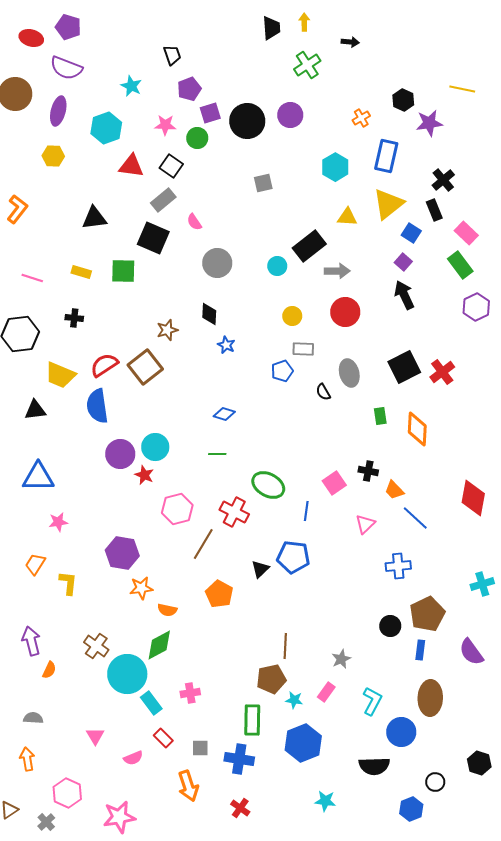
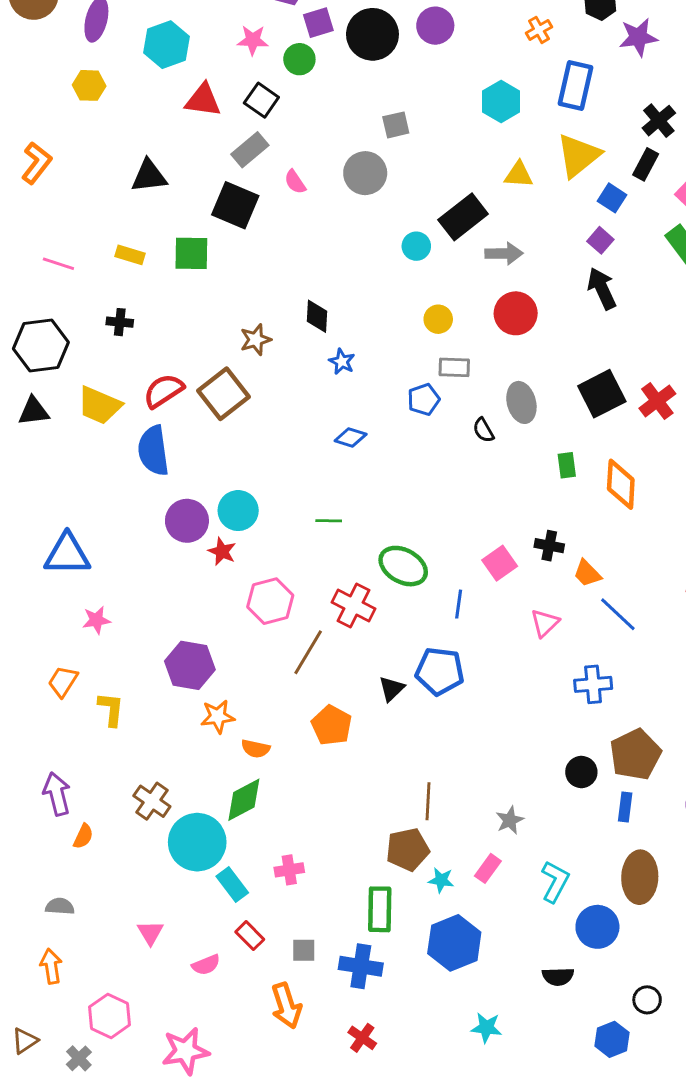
black rectangle: (434, 210) -> (646, 164), turned 50
gray circle: (217, 263) -> (365, 173), moved
black triangle: (35, 410) -> (34, 411), moved
blue diamond: (224, 414) -> (351, 438), moved
black semicircle: (374, 766) -> (558, 976), size x0.7

